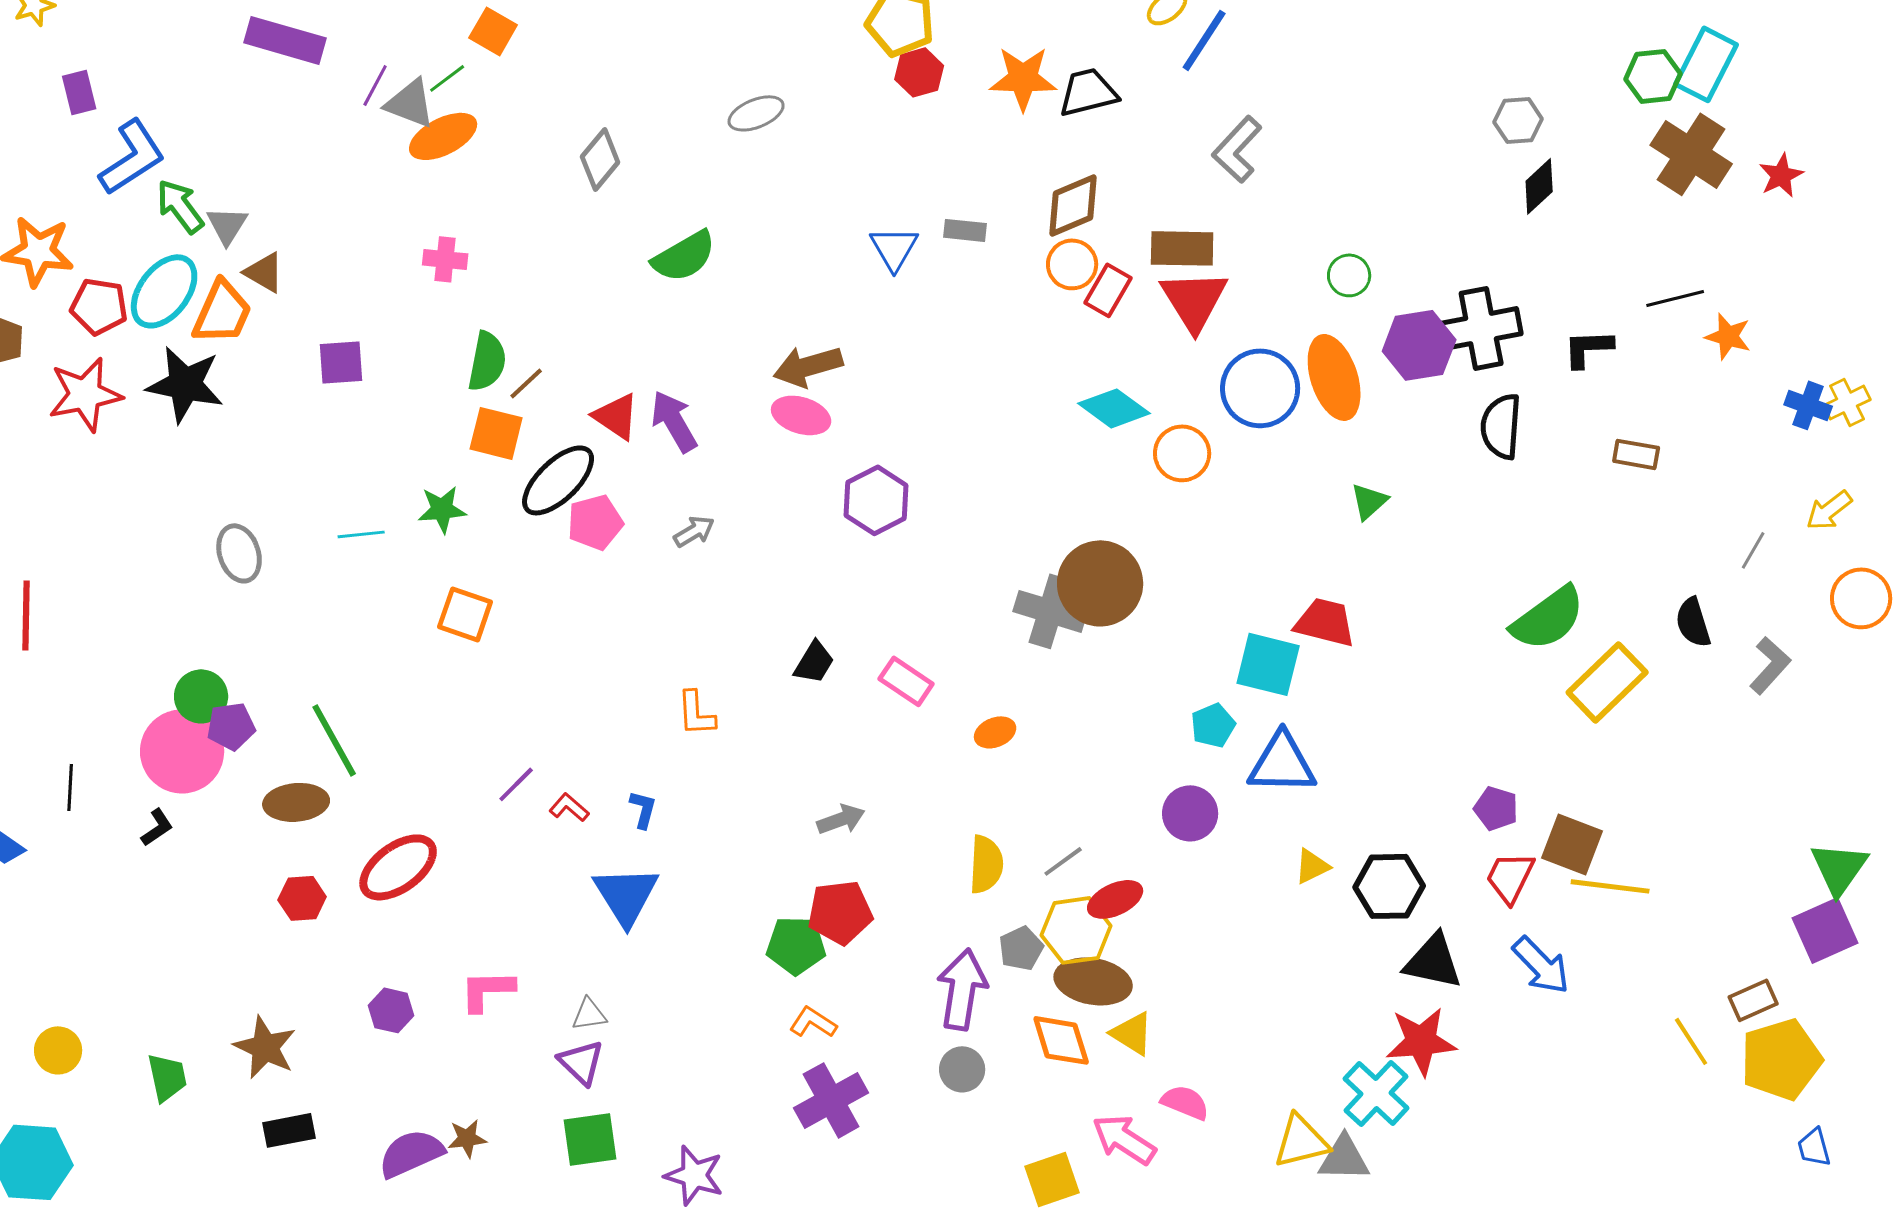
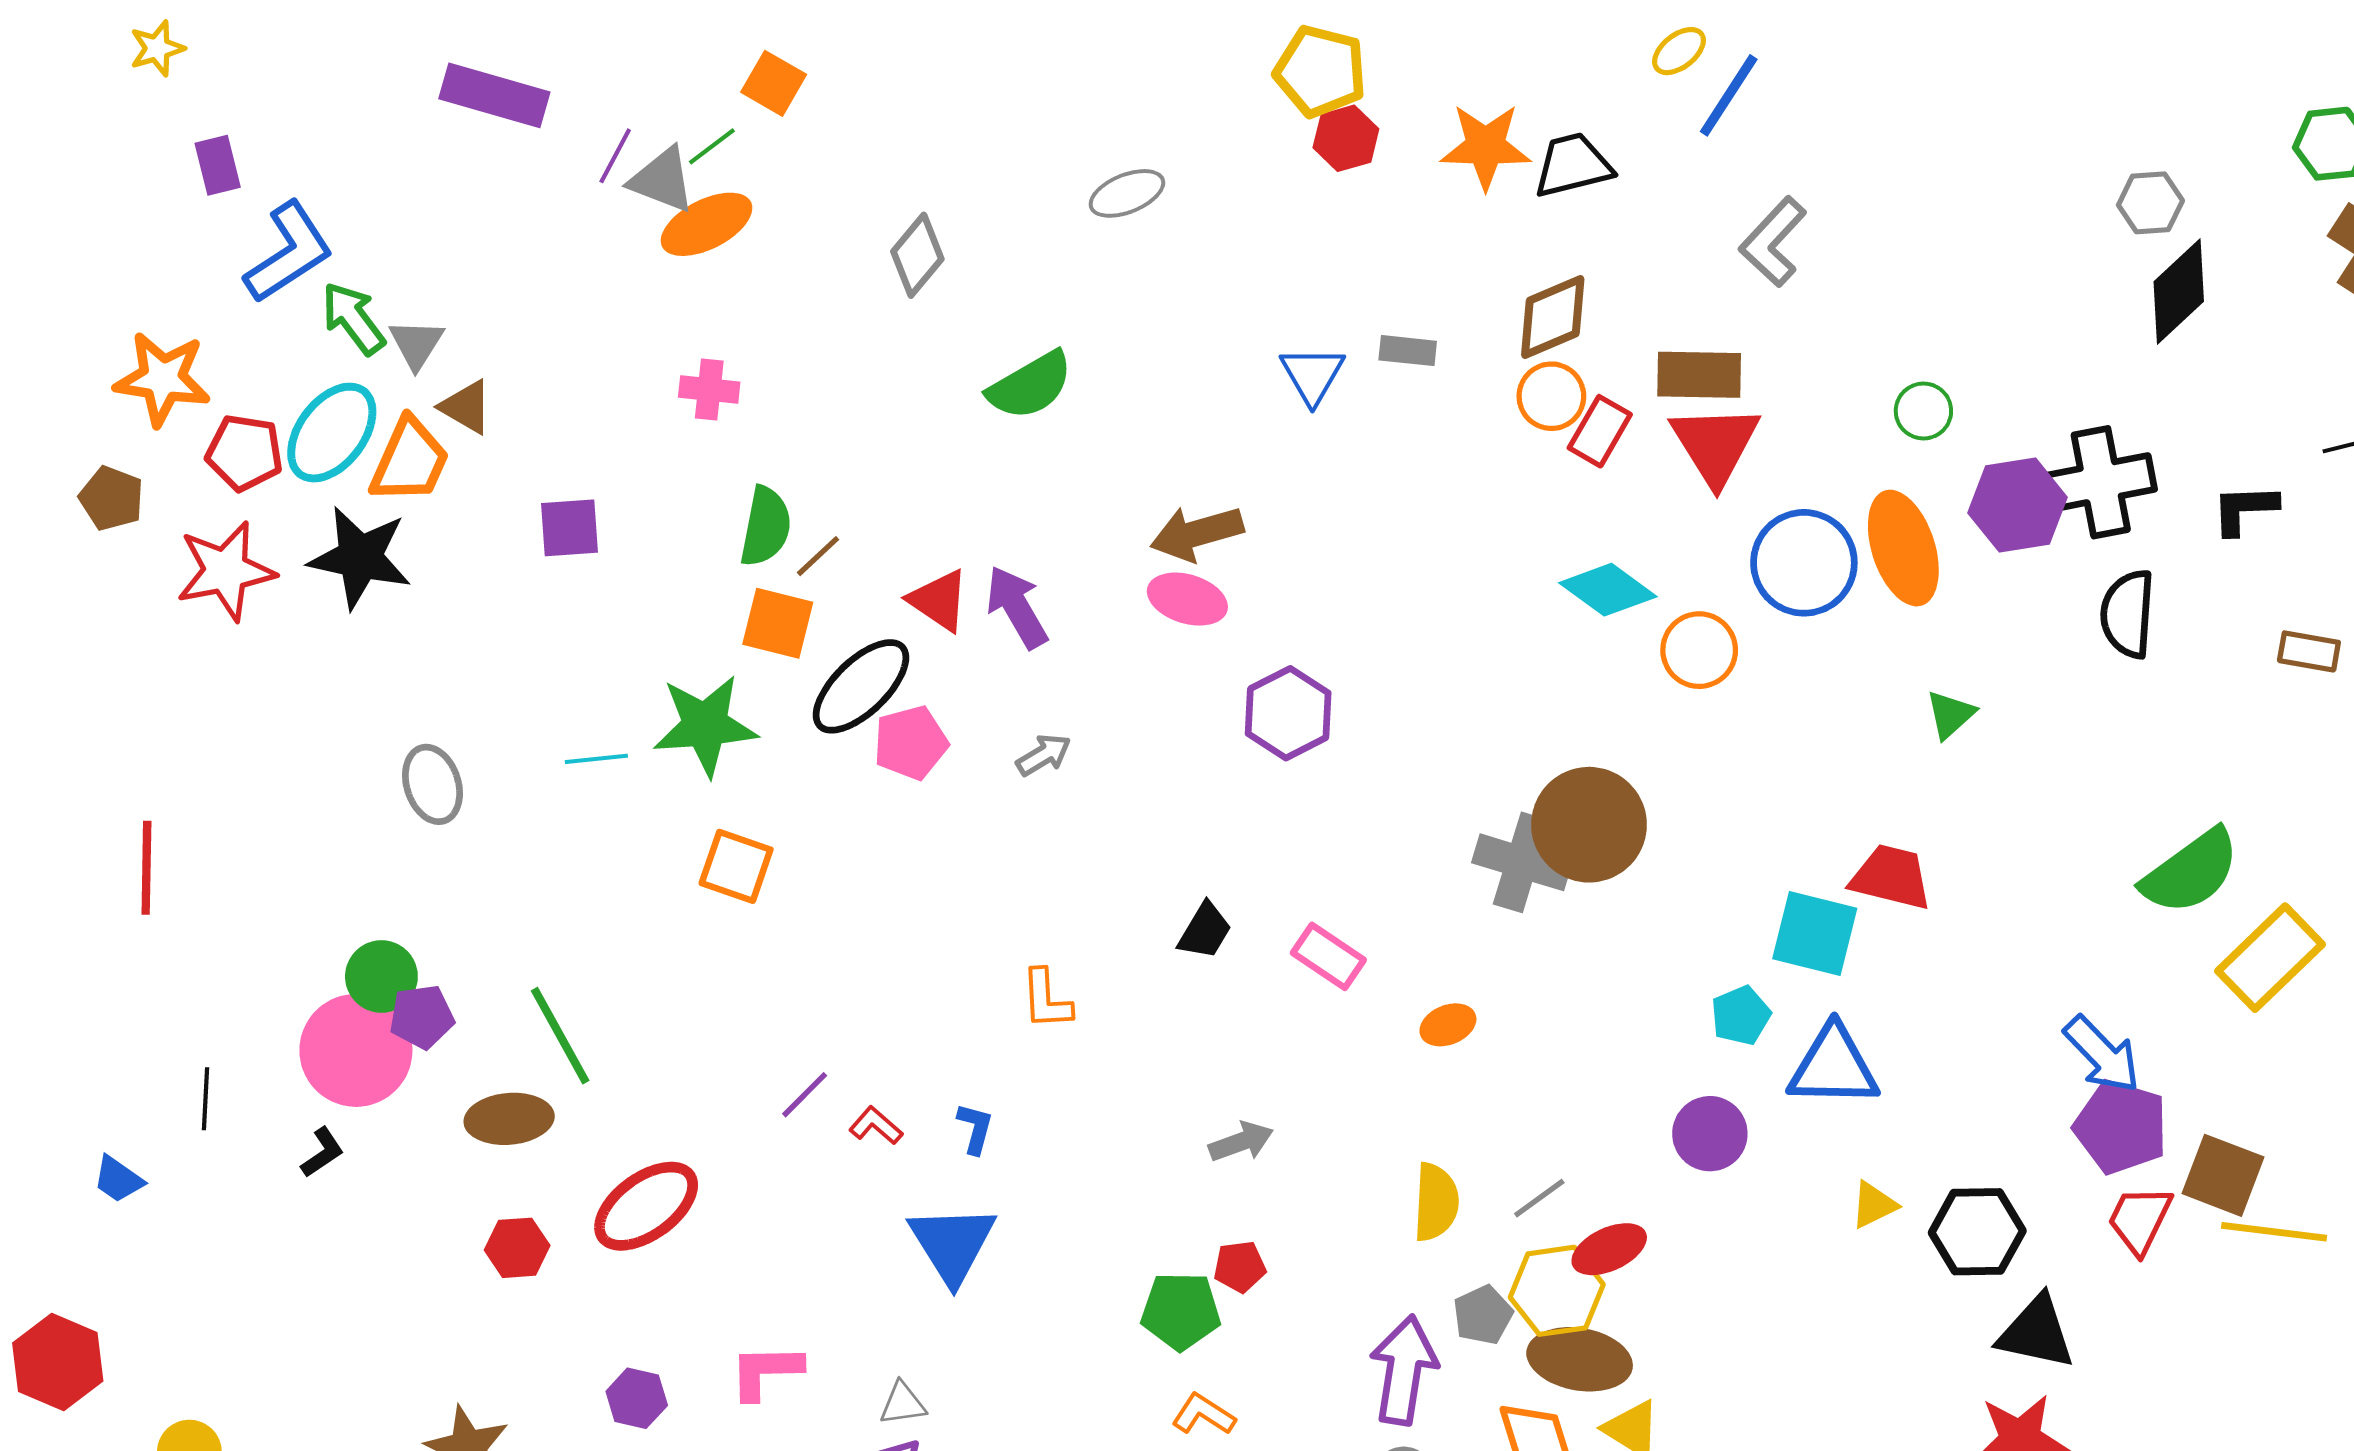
black diamond: (1539, 186) -> (2179, 291), size x1.4
green star: (442, 509) -> (705, 725), size x1.6
purple pentagon: (1496, 808) -> (2121, 1127), size x1.6
red pentagon: (840, 912) -> (1240, 1267), size x0.6
blue arrow: (1541, 965) -> (2102, 1054), moved

